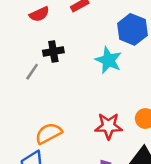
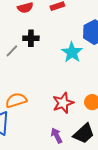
red star: (109, 126) -> (63, 103), turned -30

